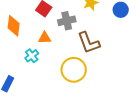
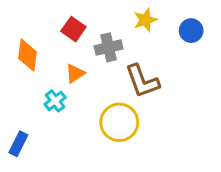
orange triangle: (45, 38) -> (75, 73), turned -32

